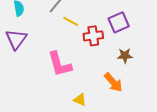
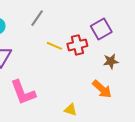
yellow line: (71, 21) -> (54, 46), moved
pink L-shape: (60, 64) -> (23, 92), moved

